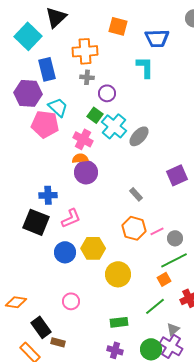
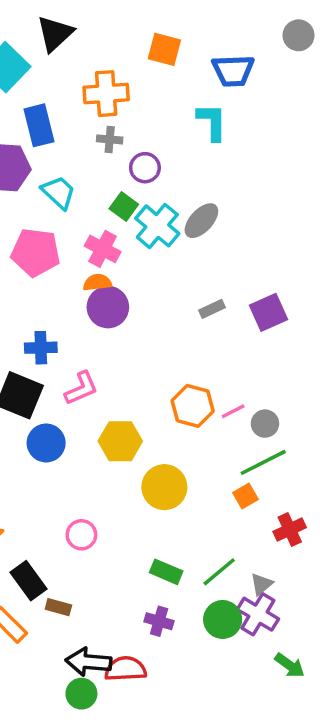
pink pentagon: (45, 124) -> (36, 252), moved
gray ellipse: (139, 136) -> (201, 221), moved
gray rectangle: (136, 194) -> (212, 309), moved, turned -72
blue circle: (65, 252) -> (46, 443), moved
green line: (155, 306) -> (219, 572), moved
green rectangle: (119, 322) -> (166, 572), turned 30

